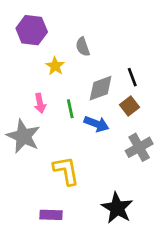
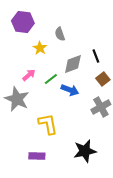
pink arrow: (40, 103) -> (29, 75), turned -120
brown square: (129, 106) -> (103, 79), moved
green line: (70, 109) -> (51, 79), turned 64
black star: (117, 208) -> (85, 151), turned 30

